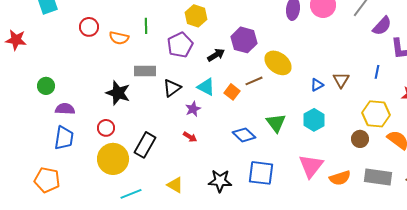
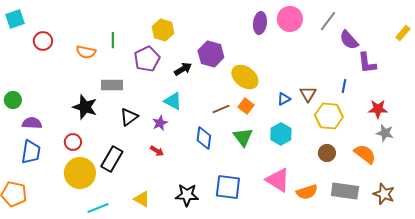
purple semicircle: (382, 26) -> (349, 40), turned 95
red circle: (89, 27) -> (43, 41), moved
brown line: (254, 81) -> (221, 109), moved
black triangle: (172, 88) -> (129, 117), moved
orange square: (232, 92) -> (246, 106), moved
yellow hexagon: (376, 114) -> (329, 116), moved
blue diamond: (244, 135) -> (204, 138), moved, turned 55
pink triangle: (311, 166) -> (278, 180), turned -36

